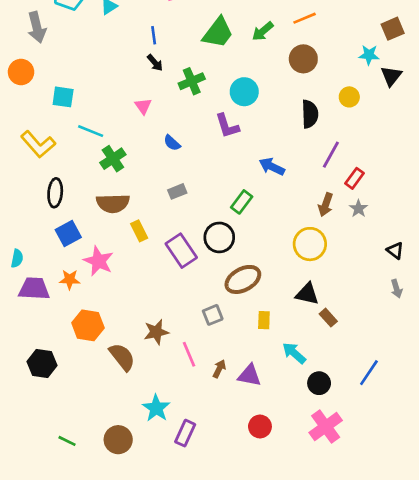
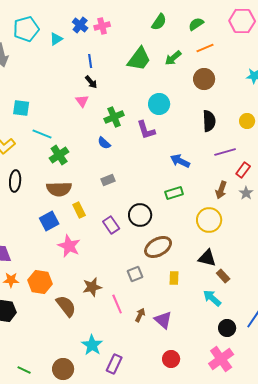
green cross: (192, 81) -> (114, 117), moved
yellow circle: (349, 97) -> (247, 121), moved
pink triangle: (143, 106) -> (82, 101), moved
purple line: (331, 155) -> (225, 152), turned 45
green rectangle: (242, 202) -> (174, 193), moved, turned 36
blue square: (68, 234) -> (49, 221), moved
purple rectangle: (181, 251) -> (111, 225), size x0.7
pink star: (98, 261) -> (69, 246), moved
orange star: (70, 279) -> (11, 280), moved
cyan arrow: (294, 353) -> (212, 298), moved
purple triangle: (249, 375) -> (163, 320), turned 30
black circle: (319, 383) -> (227, 328), moved

